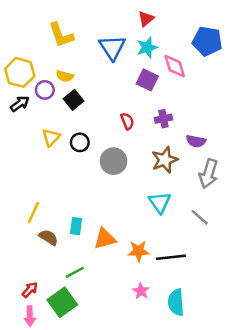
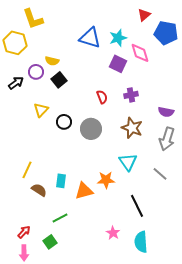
red triangle: (146, 19) -> (144, 15), moved
yellow L-shape: (61, 35) -> (33, 19), moved
blue triangle: (112, 47) -> (90, 38), turned -40
yellow hexagon: (20, 72) -> (15, 43), moved
purple semicircle: (196, 141) -> (166, 112), moved
black circle: (80, 142) -> (64, 122), moved
brown star: (165, 160) -> (132, 128), turned -30
orange star: (138, 251) -> (106, 180), moved
black line: (171, 257) -> (137, 206), turned 70
green square: (62, 302) -> (50, 242), size x0.6

